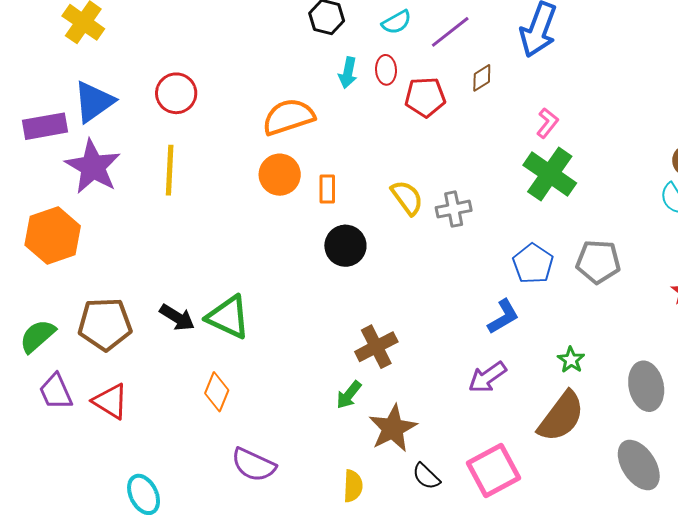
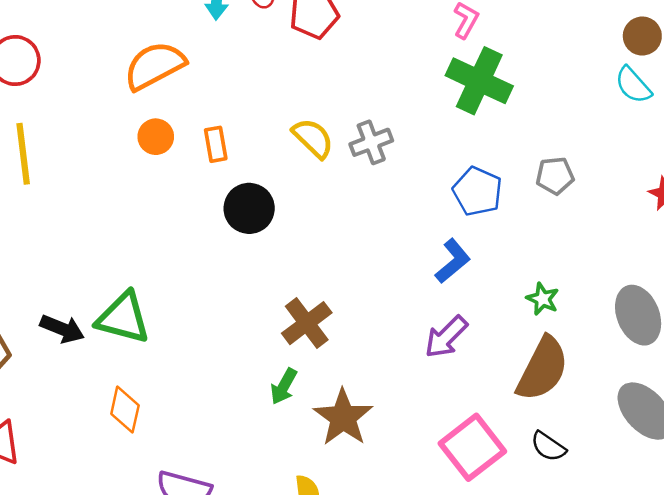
orange circle: (280, 175) -> (156, 137), size x0.7
gray pentagon: (598, 262) -> (555, 176), size x0.7
black semicircle: (426, 476) -> (548, 447), moved

